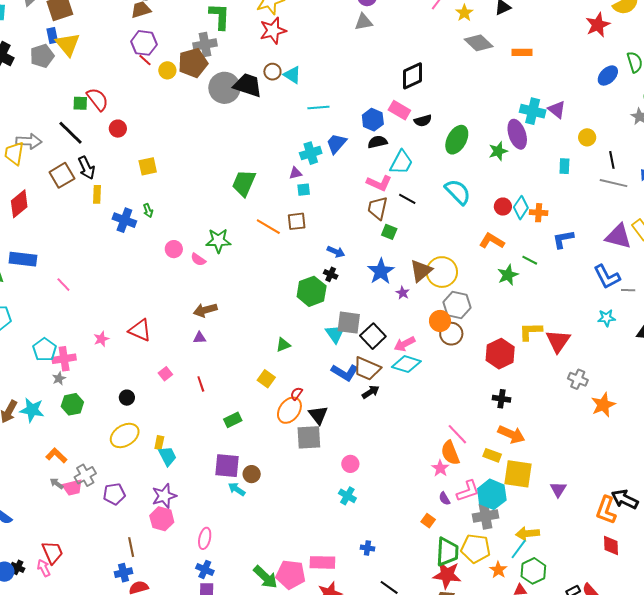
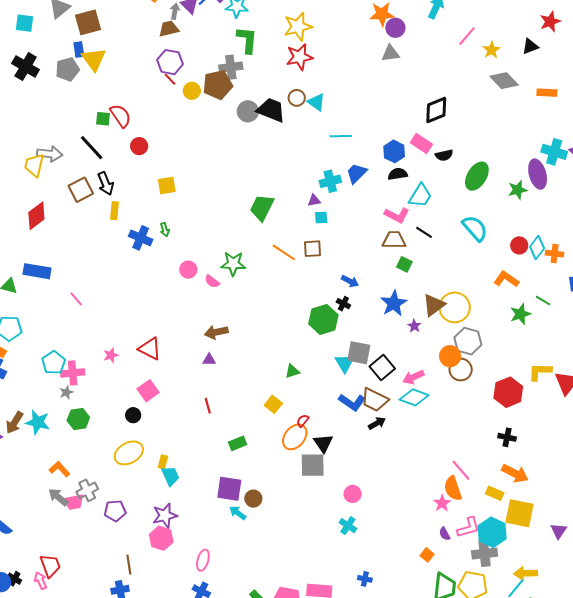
gray circle: (224, 88) -> (248, 111), size x0.7
brown trapezoid: (378, 208) -> (394, 240), turned 75
pink square: (165, 374) -> (148, 391), moved, size x1.5
gray arrow: (57, 484) -> (58, 497), size x1.5

